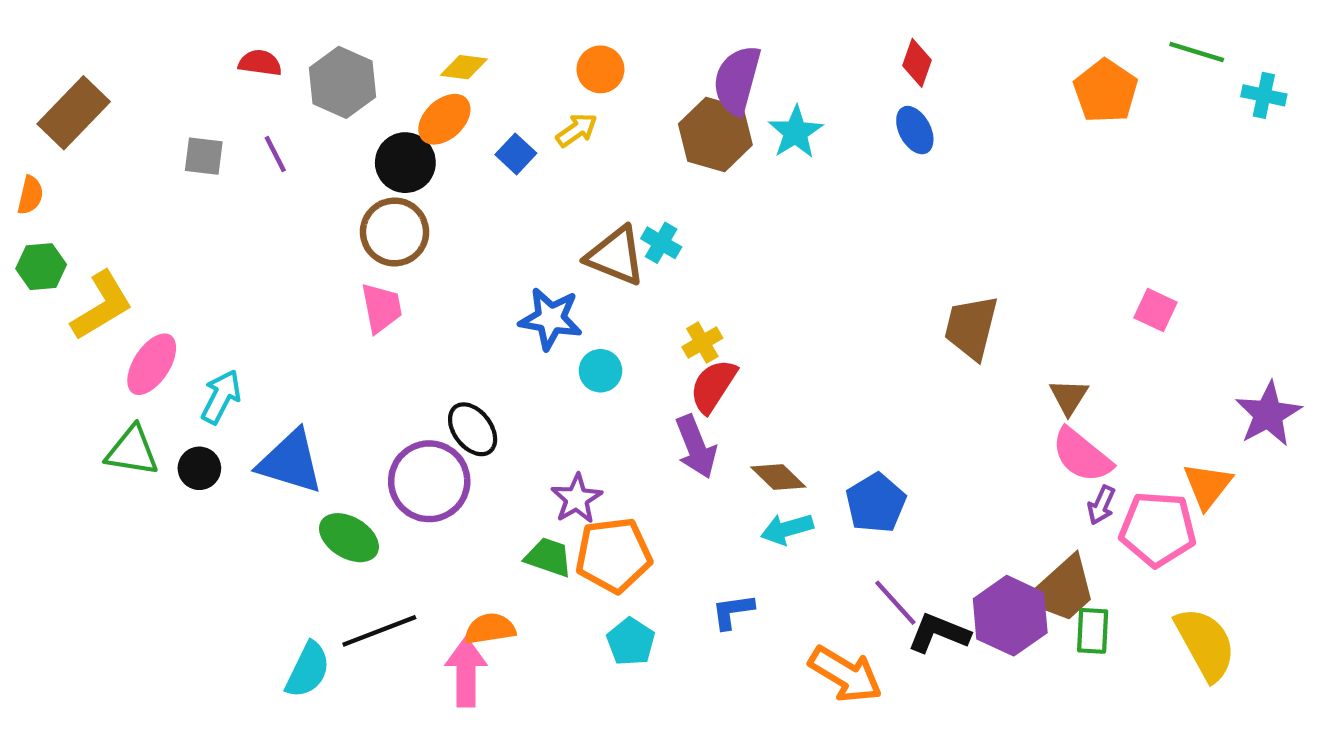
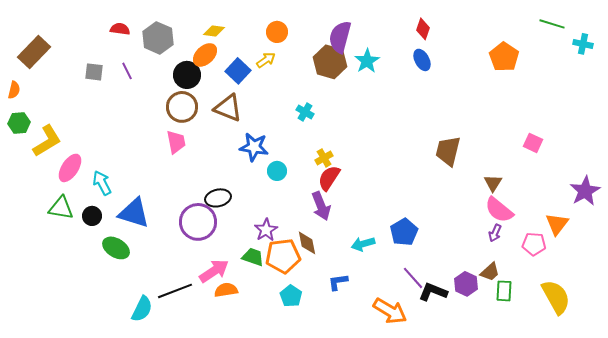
orange pentagon: (1106, 91) -> (504, 57), moved
blue square: (516, 154) -> (238, 71), size x1.4
brown triangle: (616, 256) -> (228, 108), moved
cyan arrow: (221, 397) -> (102, 183), turned -55
black ellipse: (473, 429) -> (218, 198), turned -65
brown diamond: (778, 477) -> (307, 243), moved, turned 35
purple arrow: (1101, 505) -> (495, 233), moved
pink pentagon: (1158, 529) -> (534, 244), size x0.7
green ellipse: (349, 538) -> (116, 248), moved
brown trapezoid: (1062, 590) -> (490, 272), size x0.6
purple hexagon: (1010, 616) -> (466, 284), size x0.7
pink arrow: (466, 672) -> (214, 271), moved, turned 56

